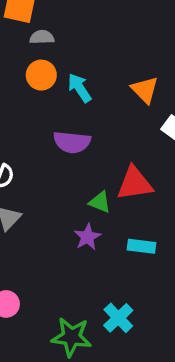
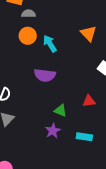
orange triangle: (145, 90) -> (88, 33), moved
red triangle: (135, 183) -> (89, 101), moved, size x0.6

